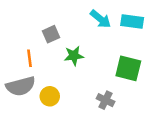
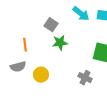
gray square: (51, 34) -> (51, 25), moved, turned -32
gray semicircle: (21, 86) -> (18, 67), size x0.7

